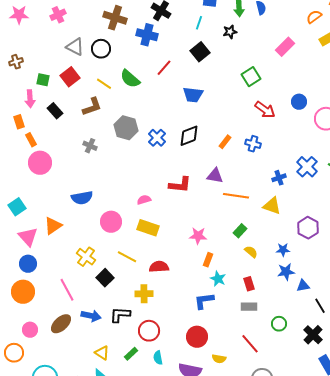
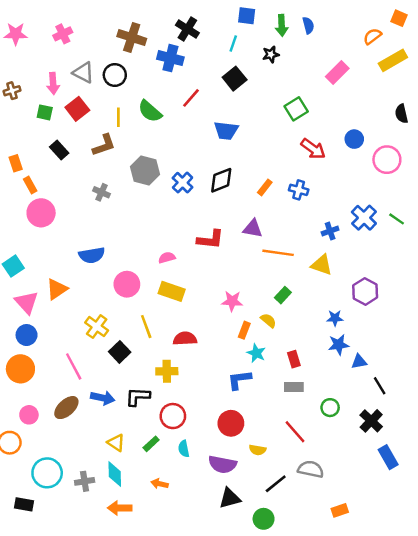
yellow line: (104, 84) -> (118, 117), turned 56
pink arrow: (30, 99) -> (53, 83), moved
yellow semicircle: (251, 252) -> (268, 320), moved
yellow line: (127, 257) -> (146, 327), turned 42

